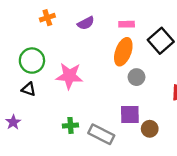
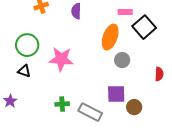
purple semicircle: (86, 23) -> (76, 11), turned 119
pink rectangle: (127, 24) -> (125, 12), moved

